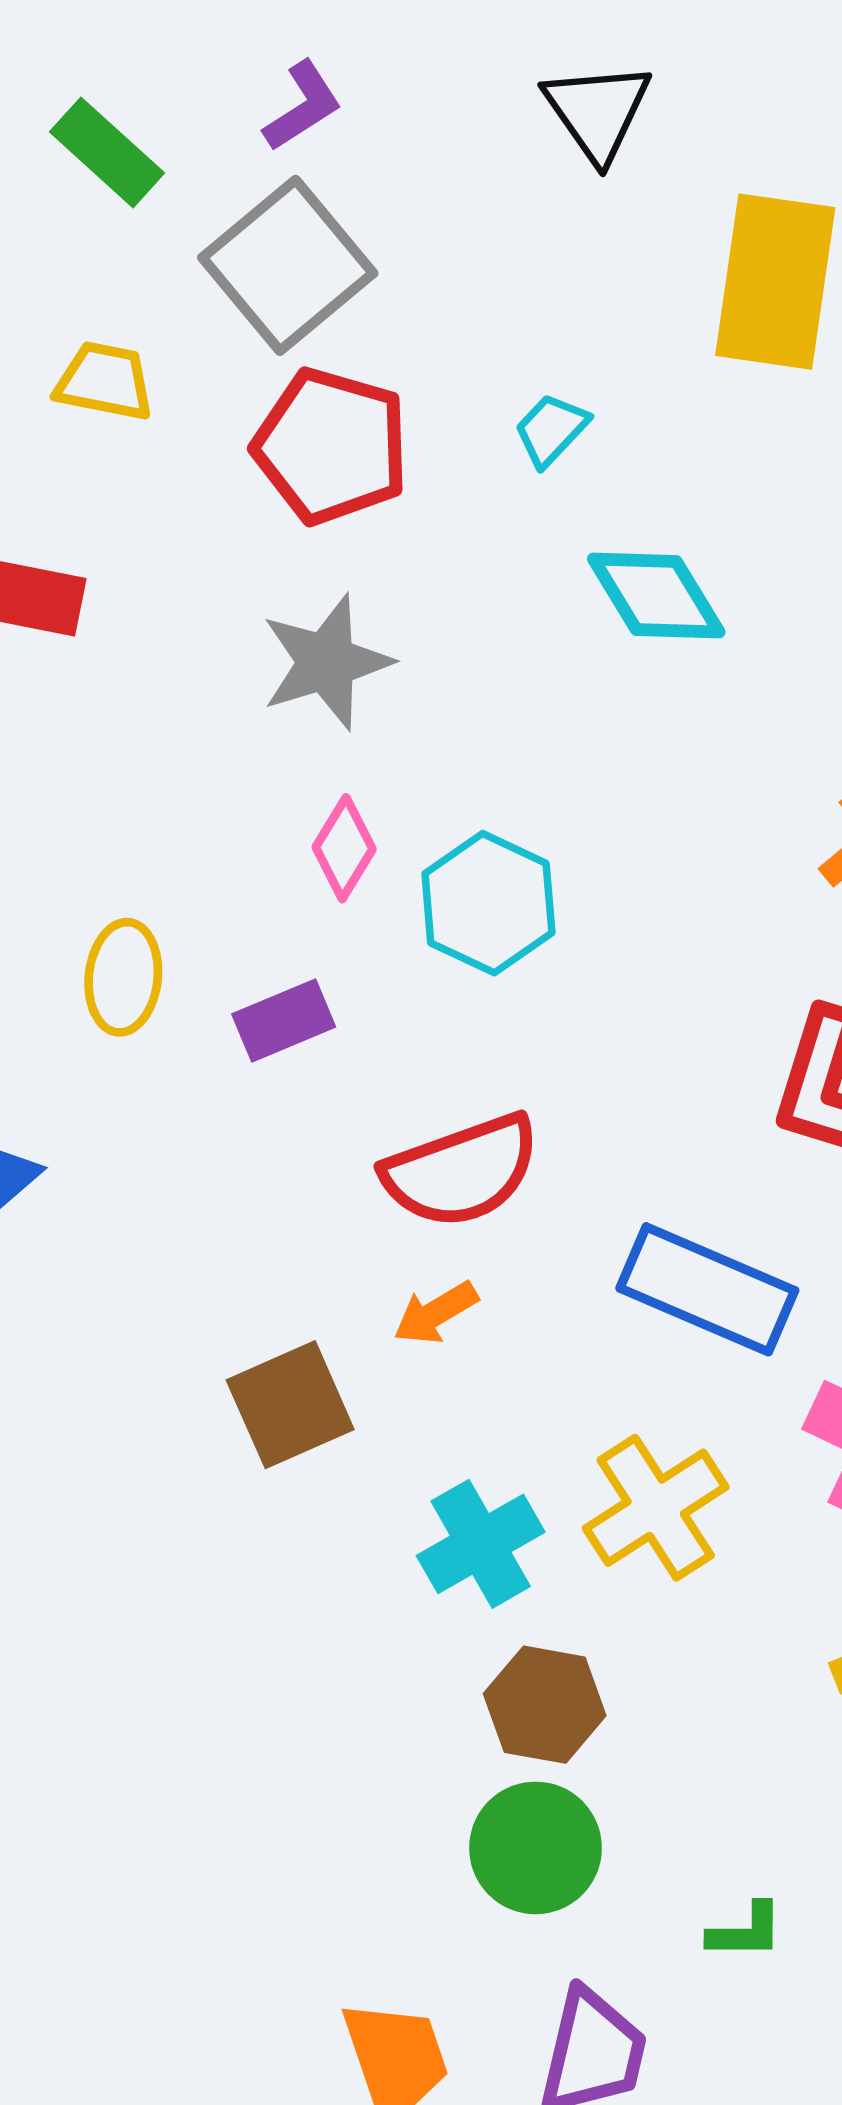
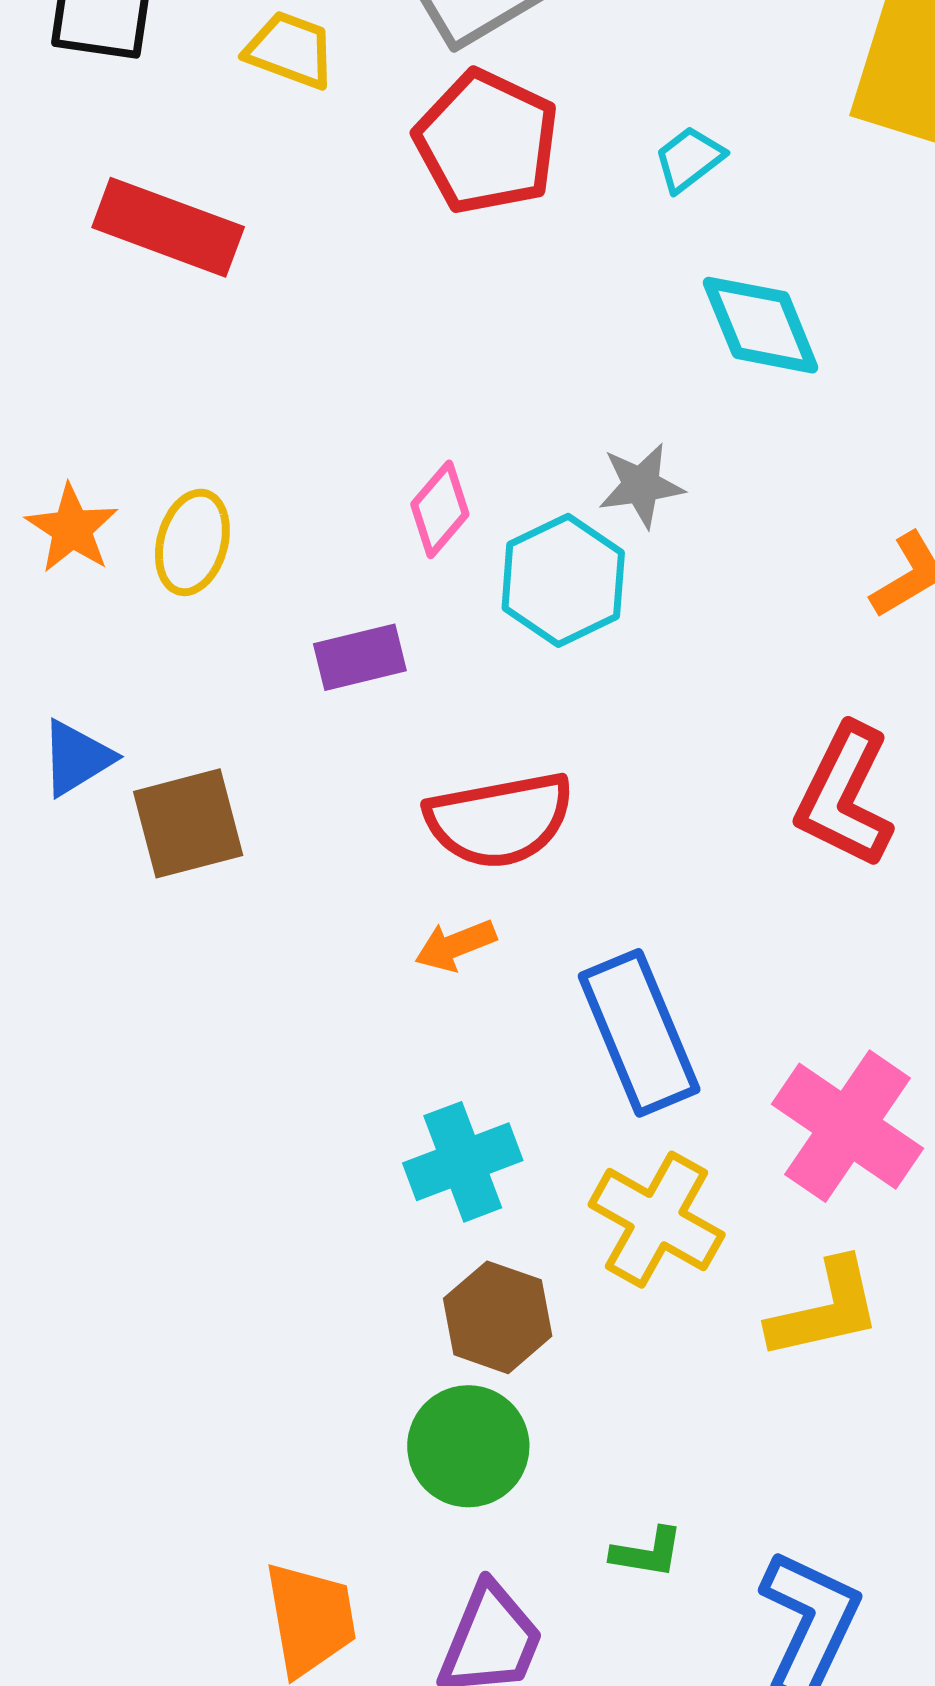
gray star: (326, 662) -> (641, 485), moved, size x0.7
yellow ellipse: (123, 977) -> (192, 542), moved
blue rectangle: (707, 1289) -> (639, 1033), moved, turned 35
brown square: (290, 1405) -> (188, 823), moved
yellow cross: (656, 1508) -> (657, 1220), moved, turned -37

